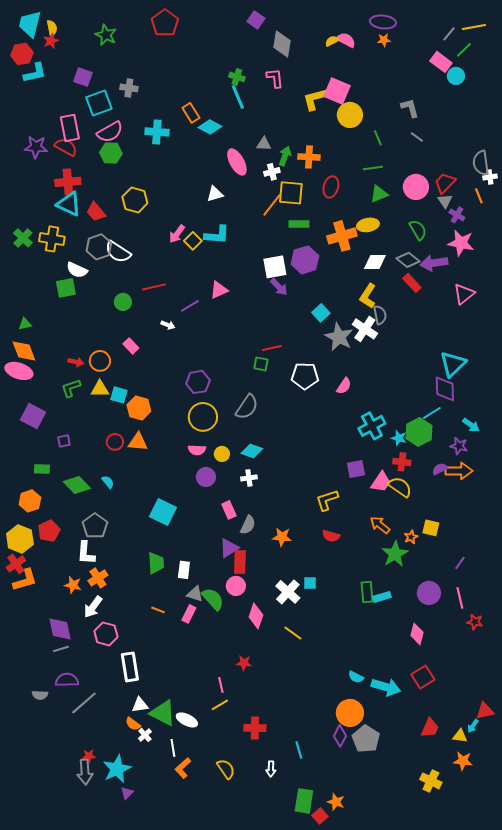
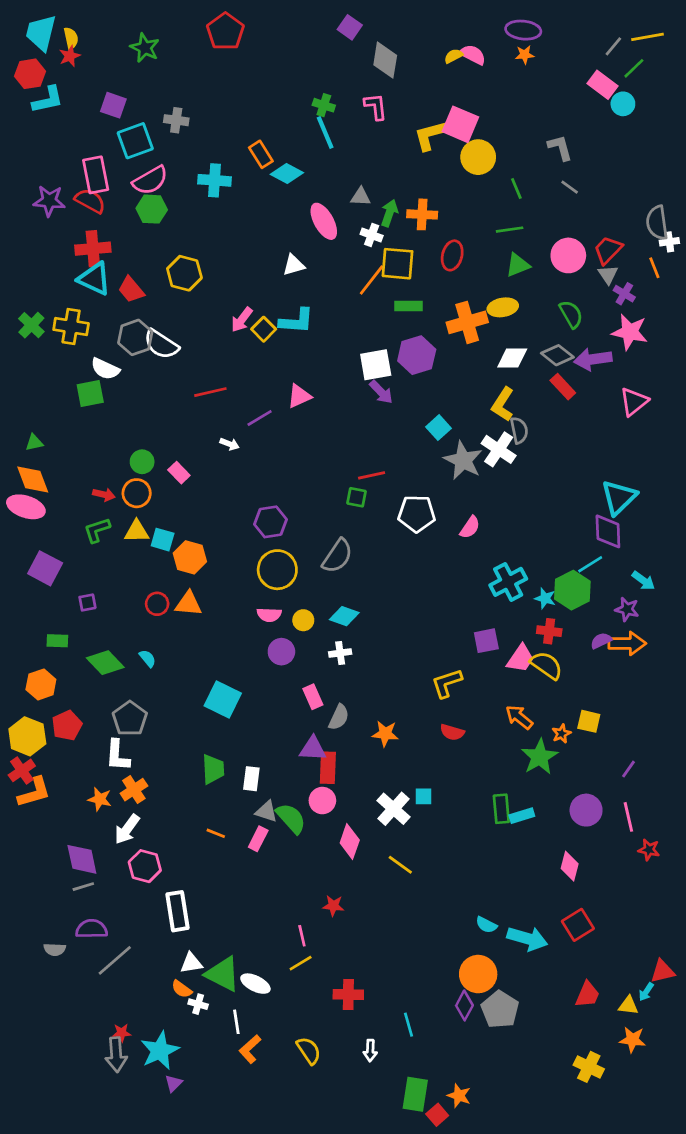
white cross: (272, 172) -> (372, 235), turned 35
green circle: (123, 302) -> (142, 462), moved
purple triangle: (229, 548) -> (313, 749), turned 35
white cross: (145, 735) -> (198, 1004), turned -32

